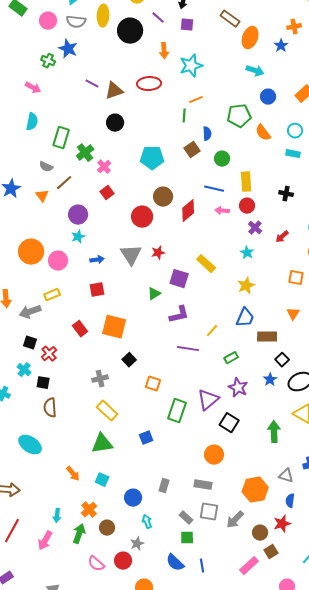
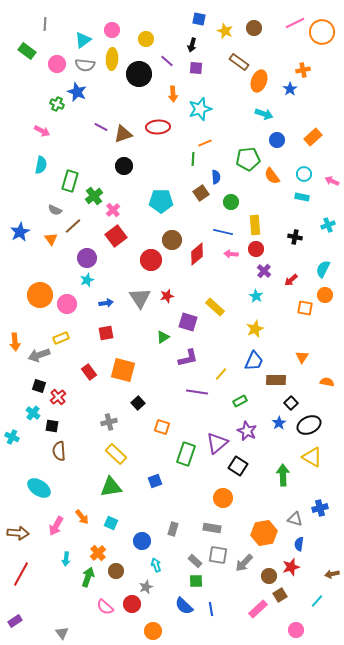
red square: (107, 193) -> (116, 236), size x1.5
orange square: (296, 278) -> (305, 308), moved
pink arrow: (45, 541) -> (56, 526), moved

